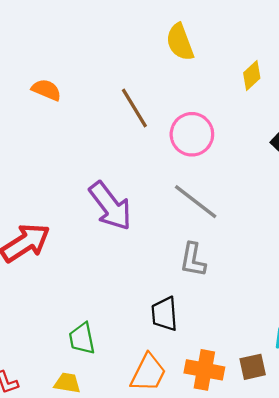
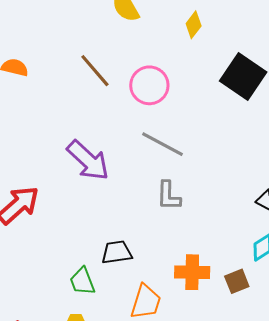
black trapezoid: (164, 314) -> (117, 252), moved, turned 96
orange cross: (204, 370) -> (192, 272), moved

